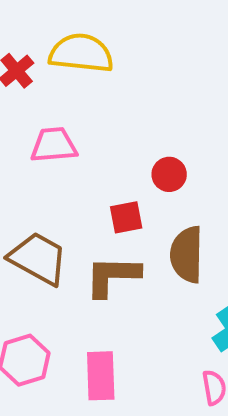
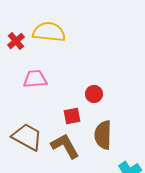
brown L-shape: (112, 276) -> (65, 146), turned 60

